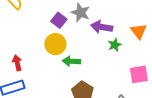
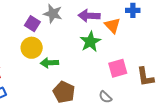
purple arrow: (102, 27) -> (89, 16), moved
green star: (115, 45) -> (90, 42), size x1.5

